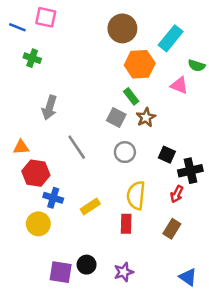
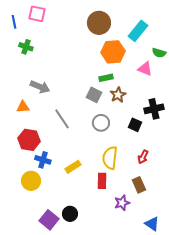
blue line: (17, 27) -> (14, 22), turned 56
green rectangle: (131, 96) -> (106, 78), turned -64
gray arrow: (49, 108) -> (40, 87), turned -84
orange triangle: (21, 147) -> (23, 107), moved
black cross: (190, 171) -> (154, 109), moved
brown rectangle: (172, 229) -> (139, 185), turned -56
purple square: (61, 272) -> (49, 220), turned 30
purple star: (124, 272) -> (122, 203), moved

